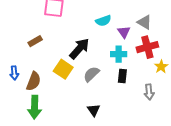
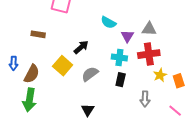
cyan semicircle: (103, 21) -> (108, 22), turned 42
gray triangle: (144, 22) -> (149, 29), turned -35
brown rectangle: (35, 41) -> (38, 34), turned 32
black arrow: (79, 49) -> (81, 47), size x0.7

